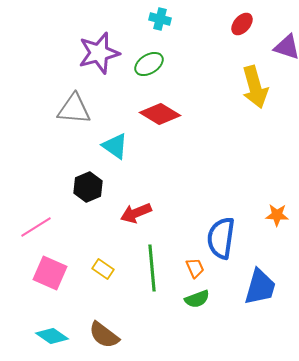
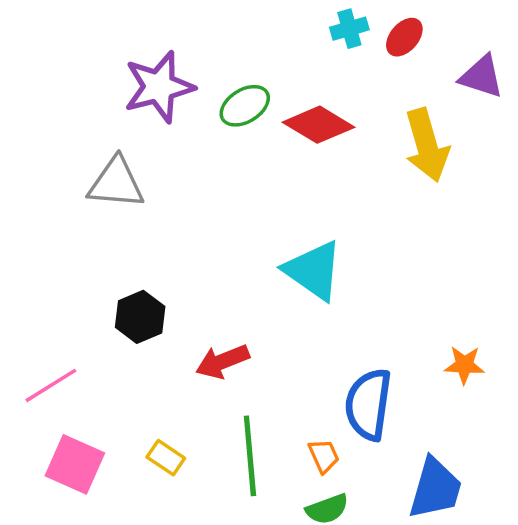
cyan cross: (160, 19) -> (349, 29), moved, turned -30
red diamond: (160, 114) -> (319, 125), moved
cyan triangle: (115, 146) -> (313, 271), moved, size x1.4

